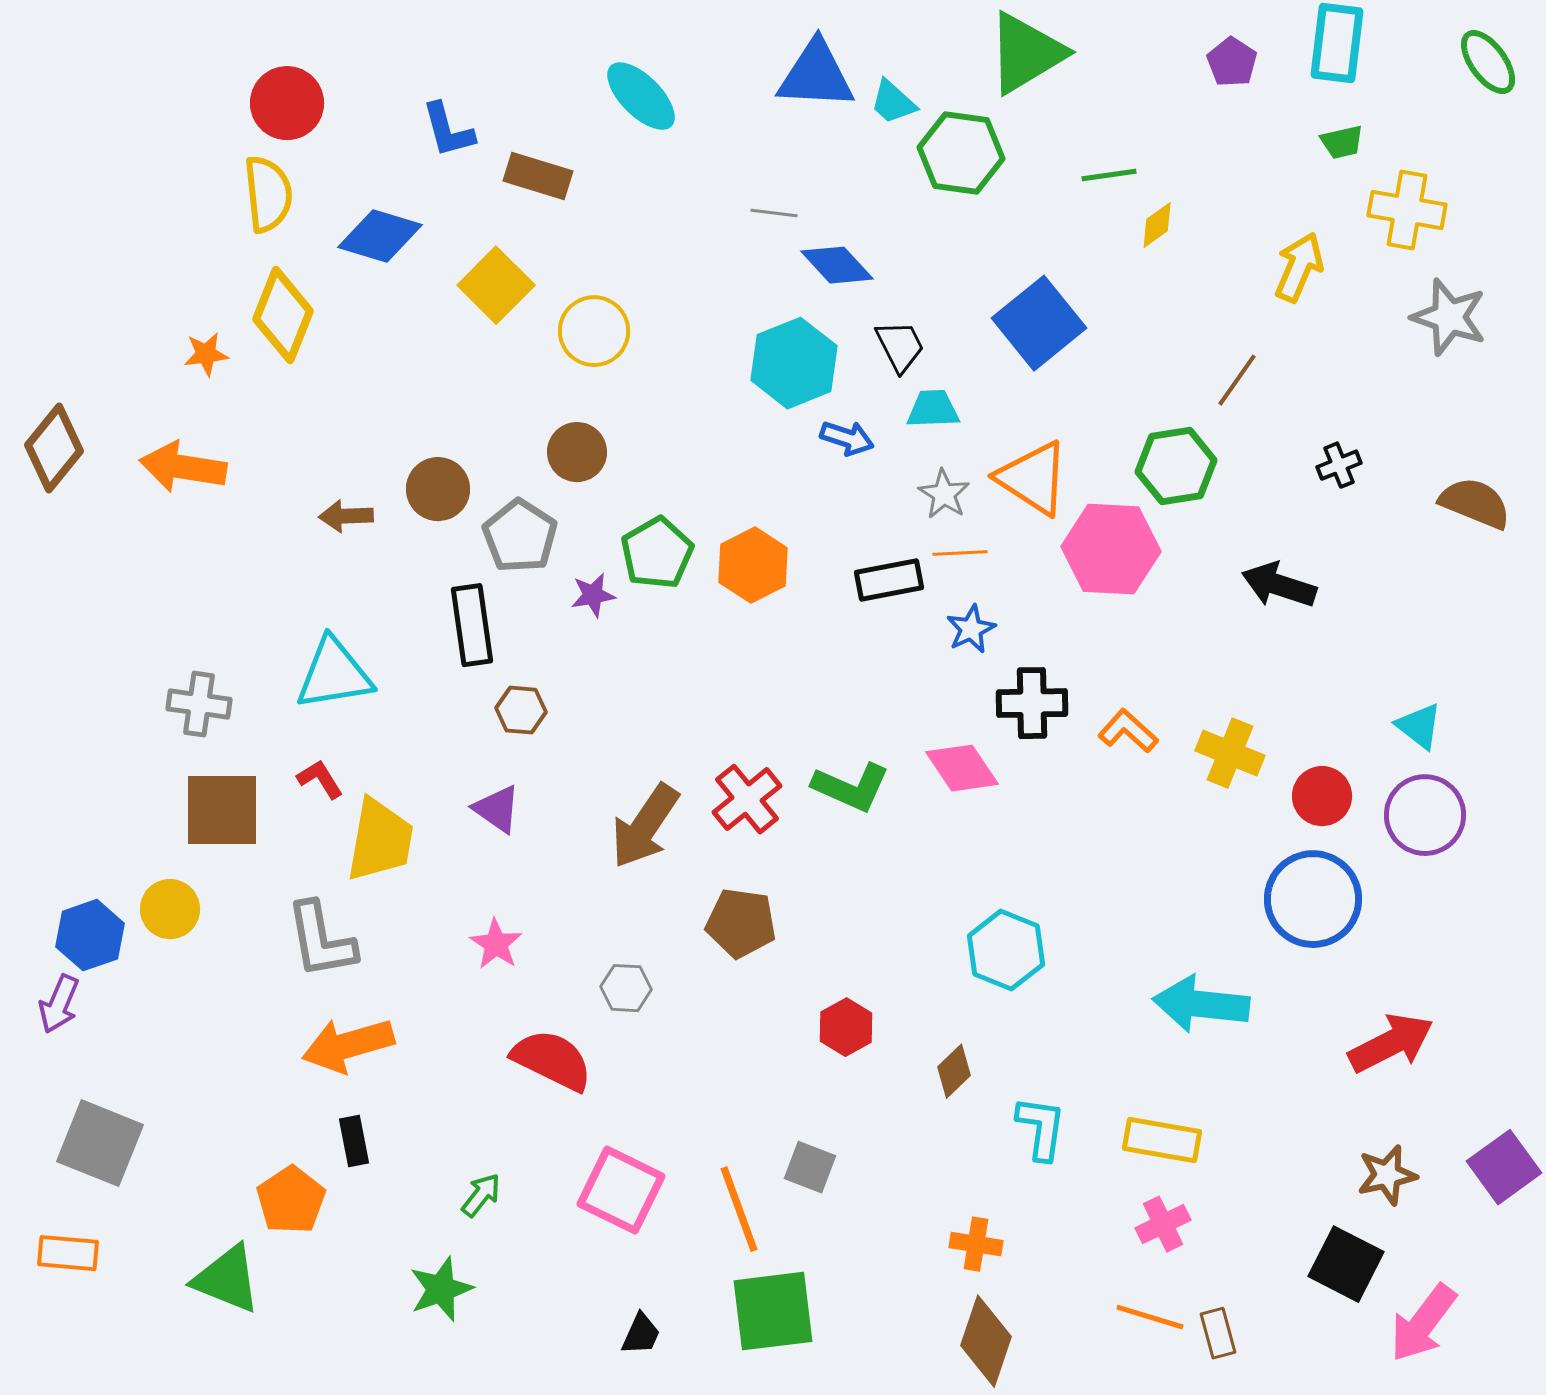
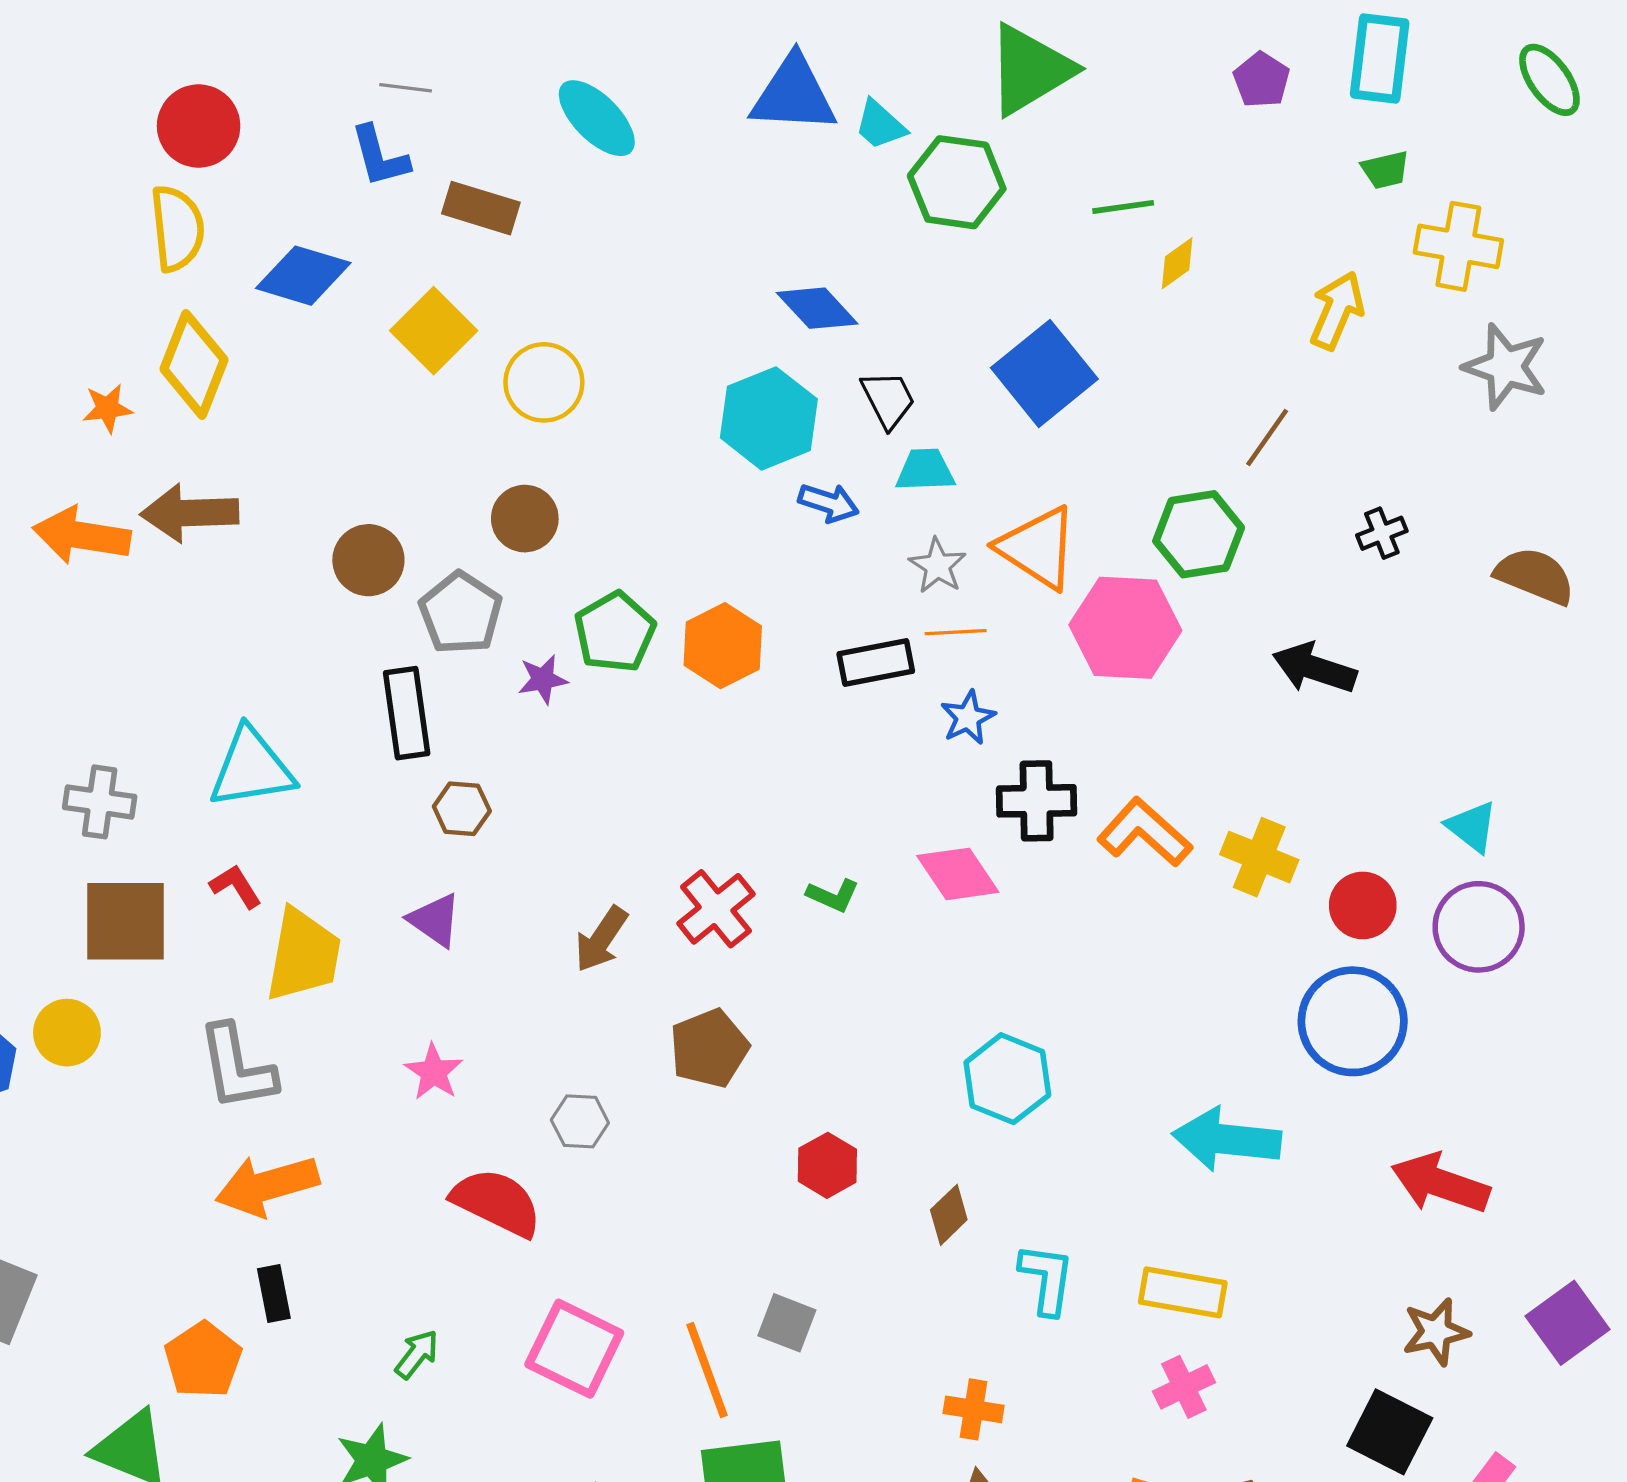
gray line: (774, 213) -> (406, 88), moved
brown arrow: (346, 516) -> (190, 513), moved, size x1.6
orange L-shape: (1128, 731) -> (1145, 832), size x1.4
green L-shape: (851, 787) -> (833, 895), size x0.6
brown arrow: (645, 826) -> (601, 939), size x0.7
brown pentagon: (741, 923) -> (709, 1048), turned -30
red arrow: (1391, 1043) -> (1440, 1183), turned -134

